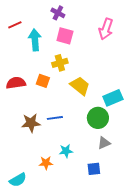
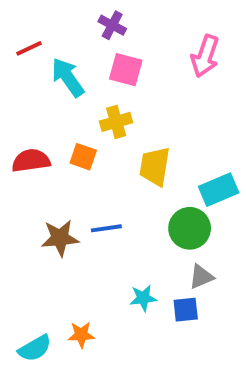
cyan arrow: (35, 40) -> (68, 77), turned -30
yellow trapezoid: (80, 86) -> (155, 166), turned -120
cyan star: (66, 151) -> (143, 298), moved
orange star: (46, 163) -> (81, 335), moved
blue square: (94, 169) -> (186, 310), moved

